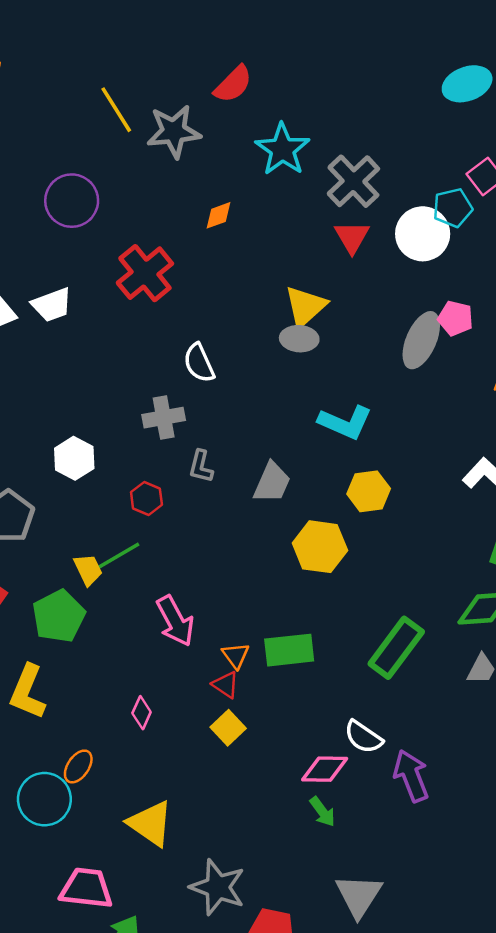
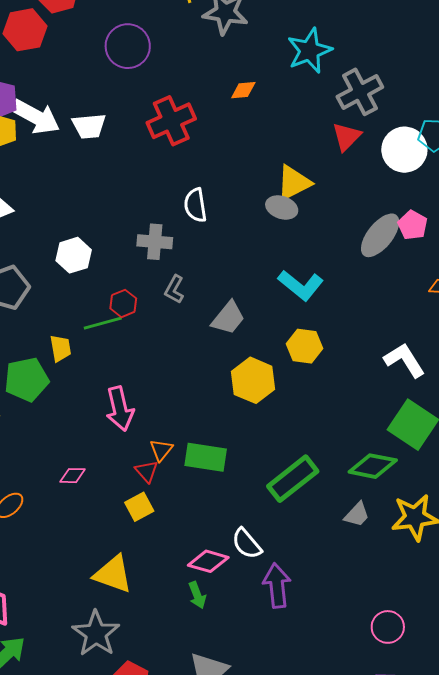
green line: (119, 556) -> (103, 323), moved
pink diamond: (142, 713) -> (72, 476), turned 52
yellow triangle: (150, 823) -> (113, 574), moved, turned -30

